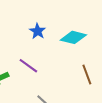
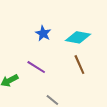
brown line: (87, 75) -> (79, 65), moved

